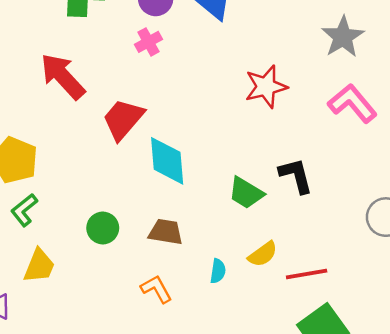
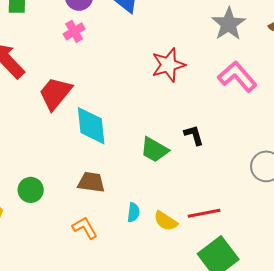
black L-shape: (296, 176) -> (194, 135), size x0.7
green circle: (103, 228) -> (31, 190), moved
yellow semicircle: (263, 254) -> (166, 221), moved, turned 70

